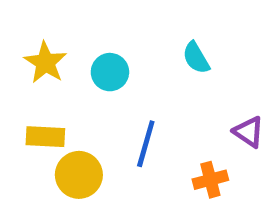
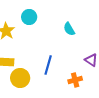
cyan circle: (110, 72) -> (29, 17), moved

